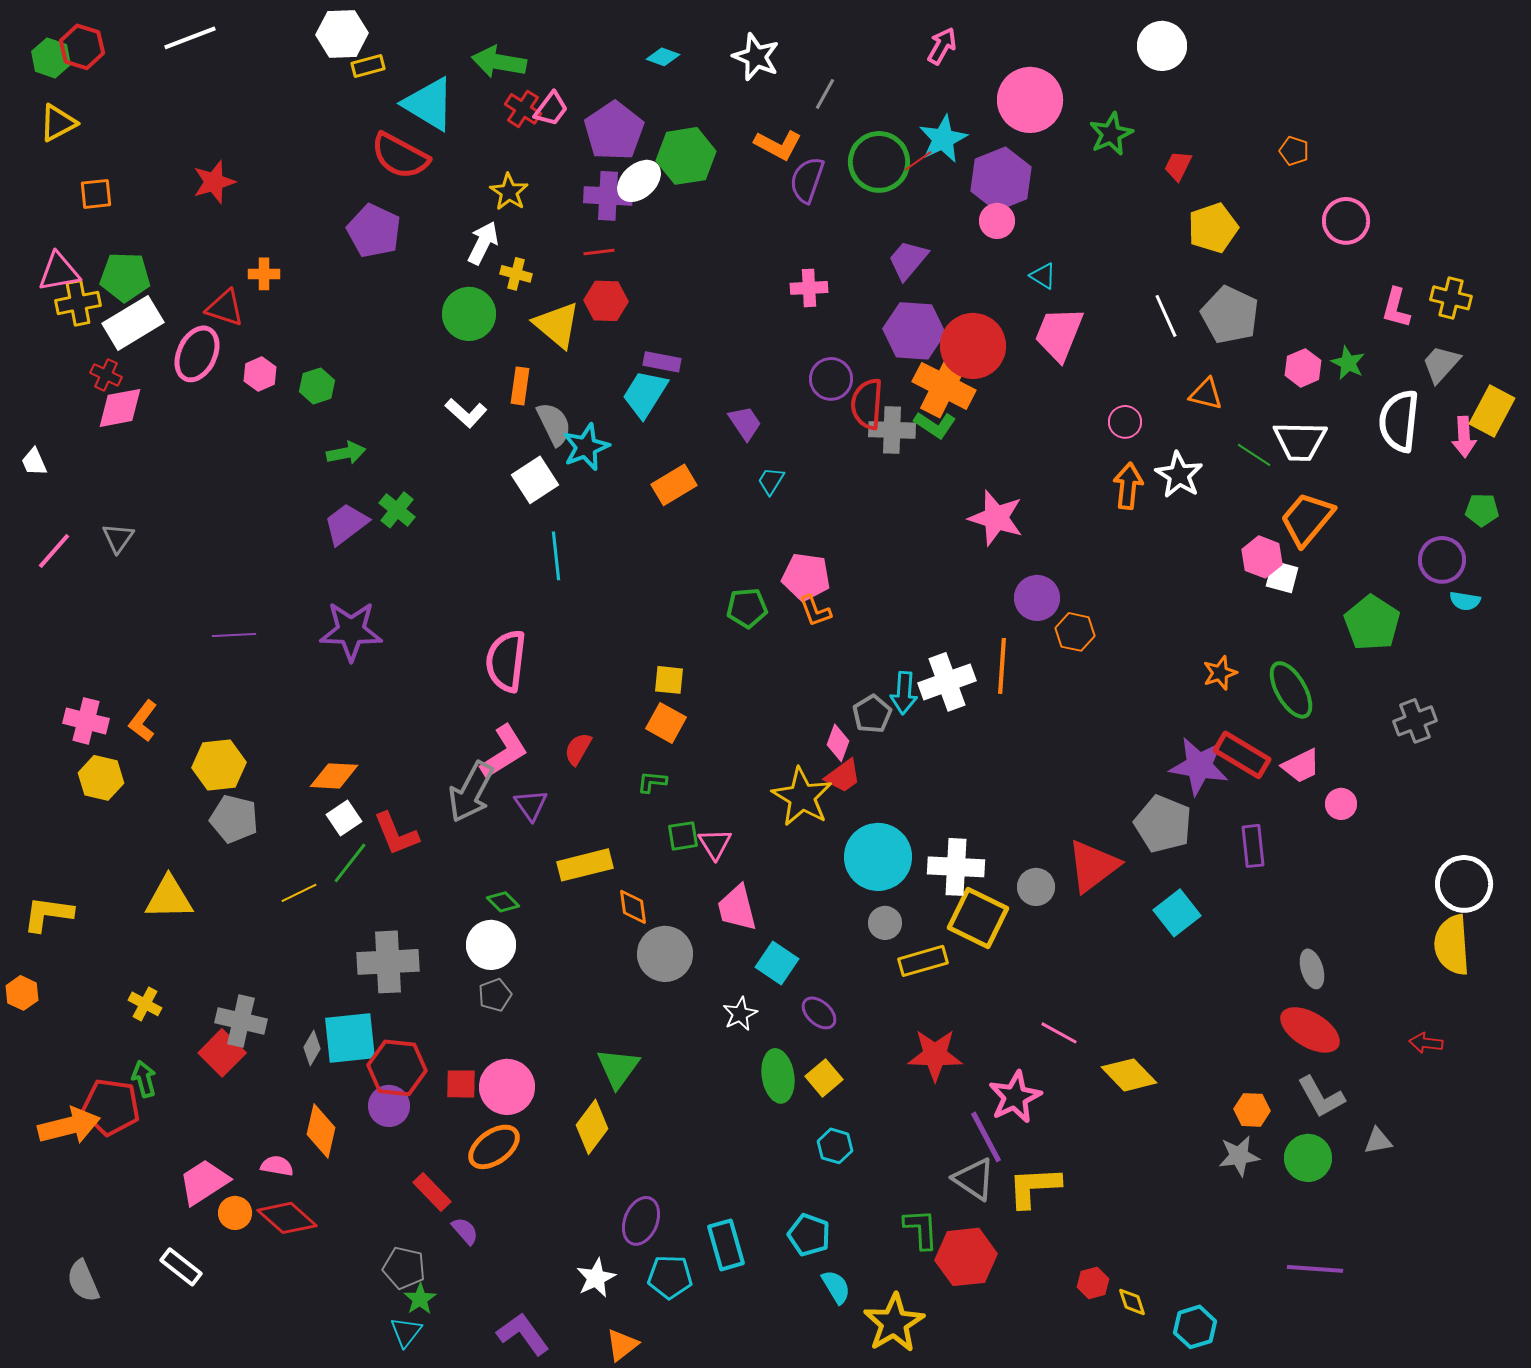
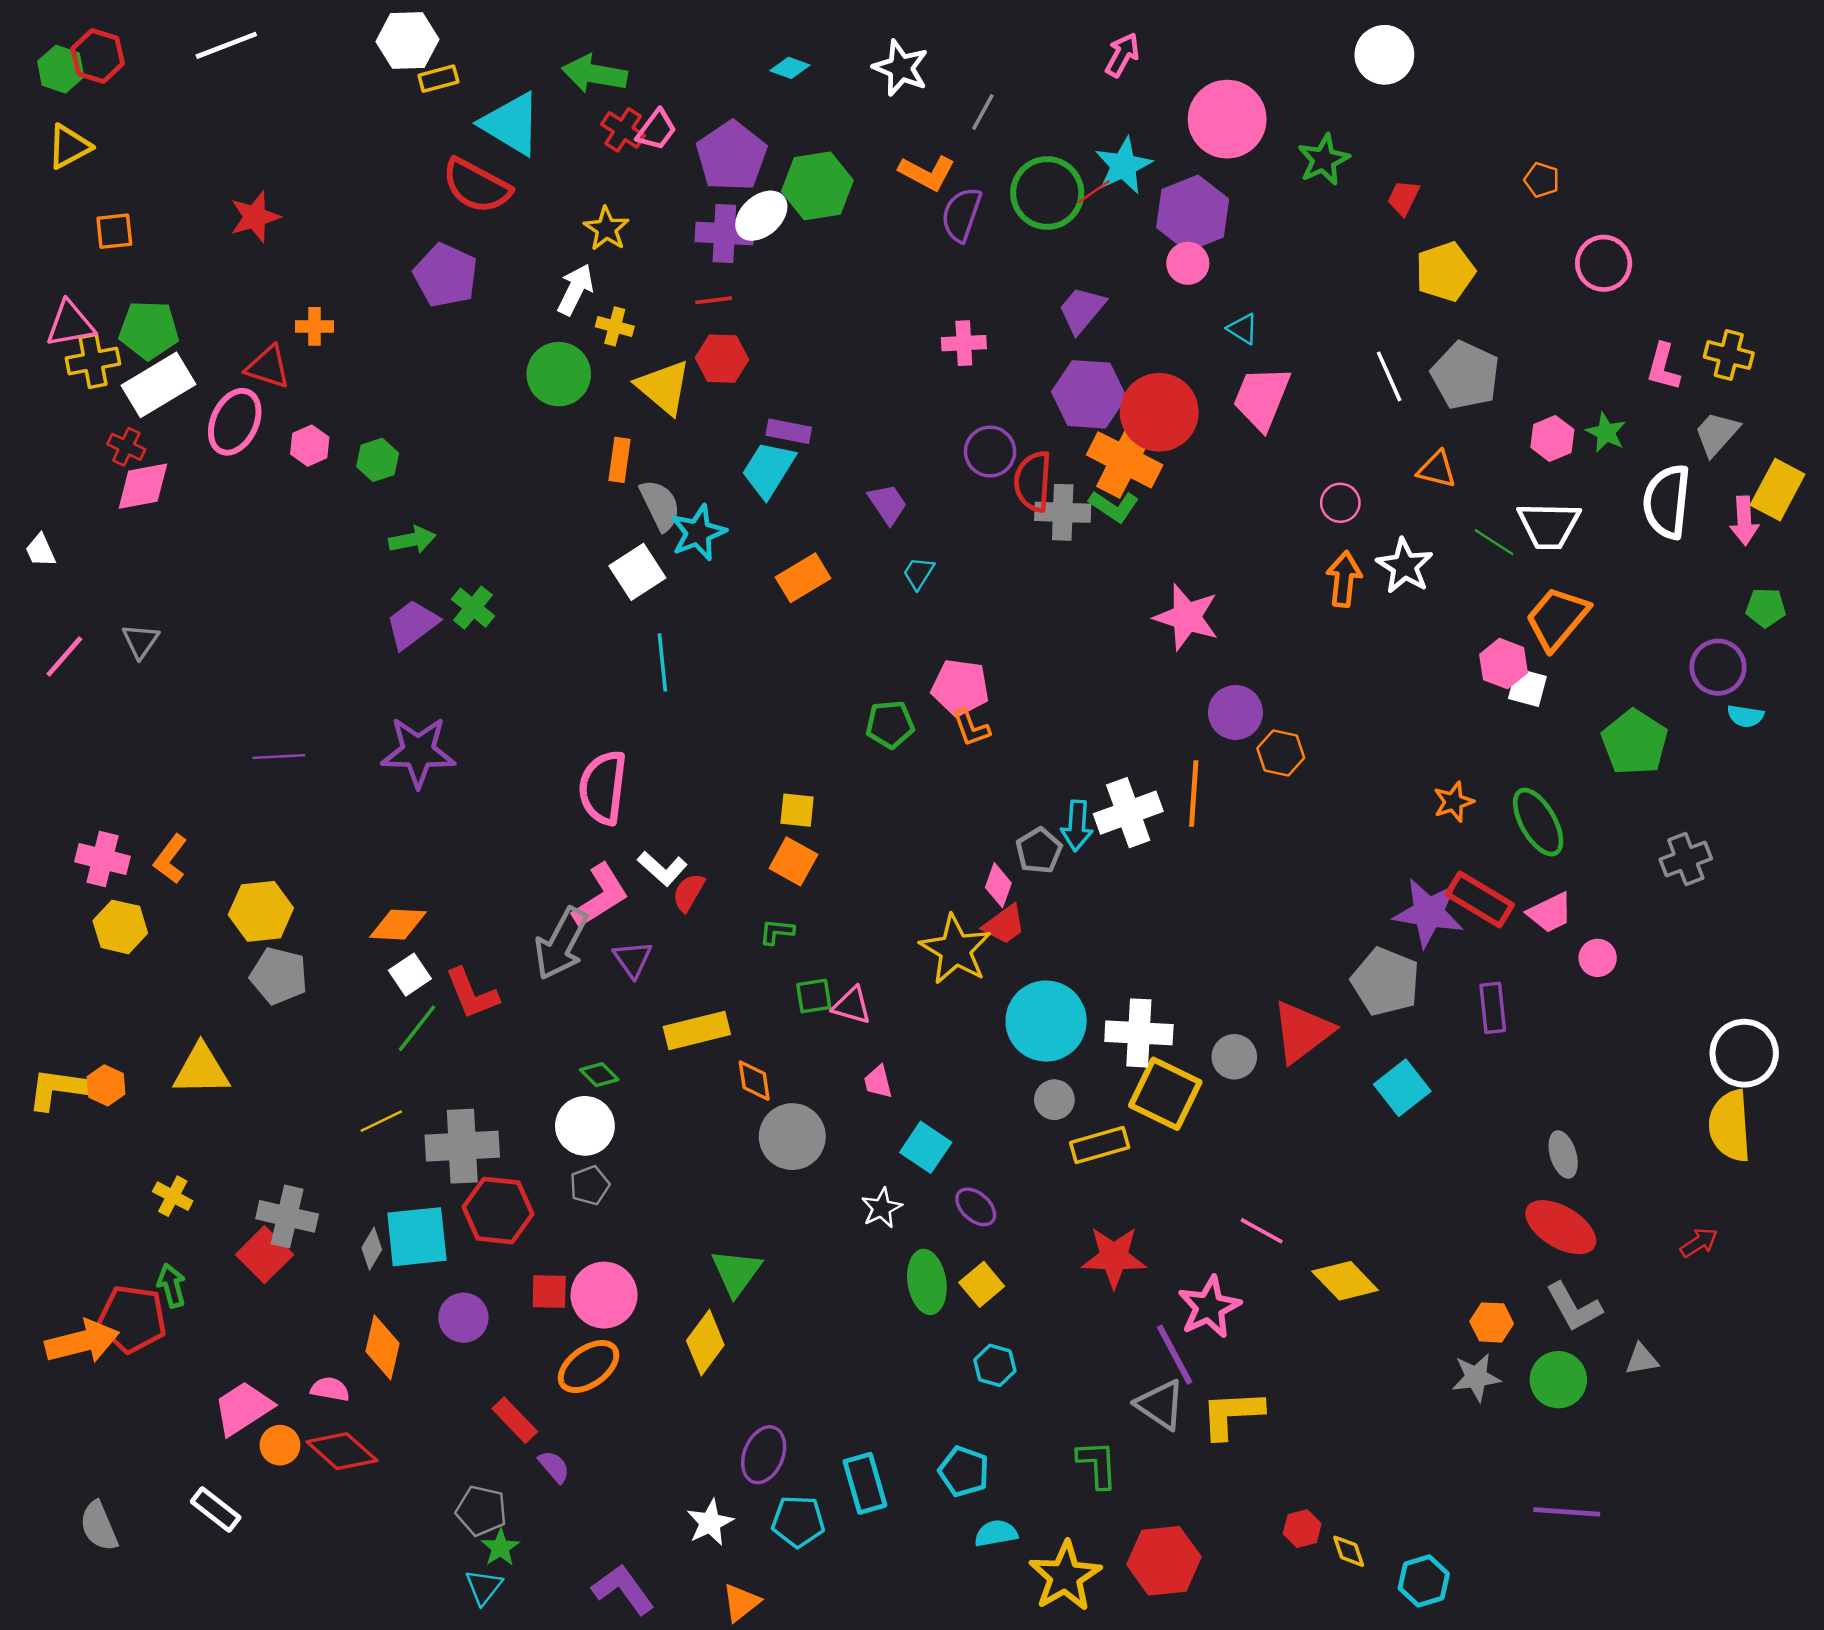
white L-shape: (466, 413) -> (662, 869), moved
pink triangle: (715, 844) -> (852, 1006), turned -42
yellow line: (299, 893) -> (381, 1121), moved
pink trapezoid: (737, 908) -> (878, 1082), size x0.6
orange hexagon: (22, 993) -> (106, 1085), moved
red arrow: (1426, 1043) -> (1699, 1243), turned 140
red hexagon: (397, 1068) -> (498, 1210), moved
red hexagon: (966, 1257) -> (1164, 1561), moved
cyan semicircle: (836, 1287) -> (996, 1533), turned -69

